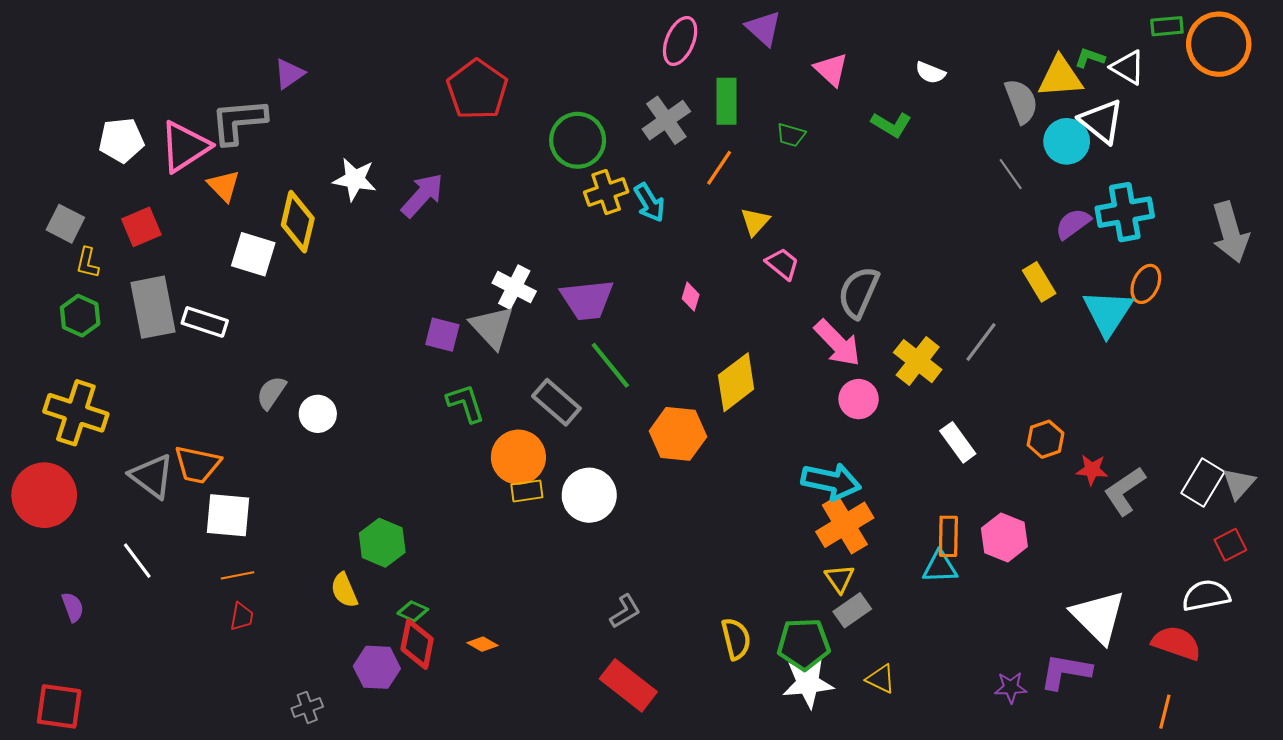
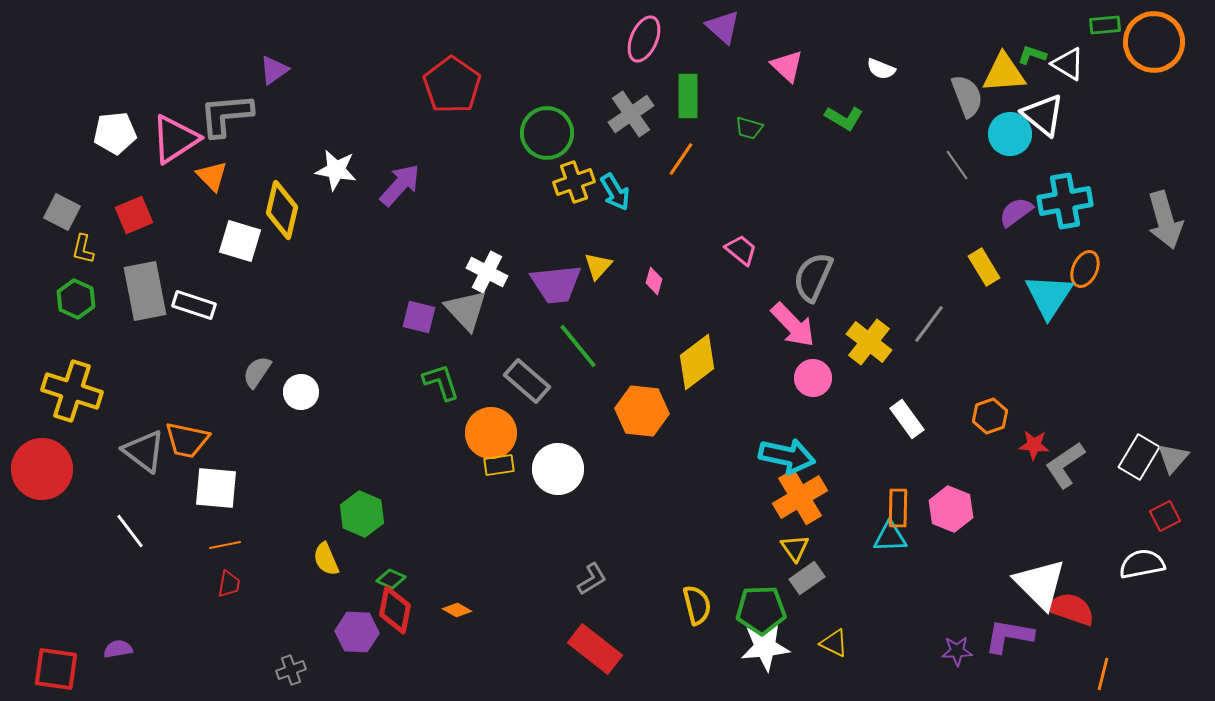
yellow triangle: (755, 222) -> (598, 266), moved
purple semicircle: (73, 607) -> (118, 649), moved, turned -80
red semicircle: (1176, 643) -> (1071, 609), moved

